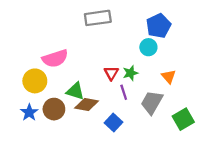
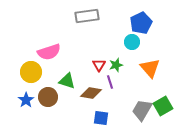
orange triangle: (169, 76) -> (150, 68), size x1.5
gray trapezoid: (152, 102) -> (142, 110), moved
brown diamond: (87, 105) -> (91, 93), moved
blue square: (114, 123) -> (101, 118), moved, turned -35

